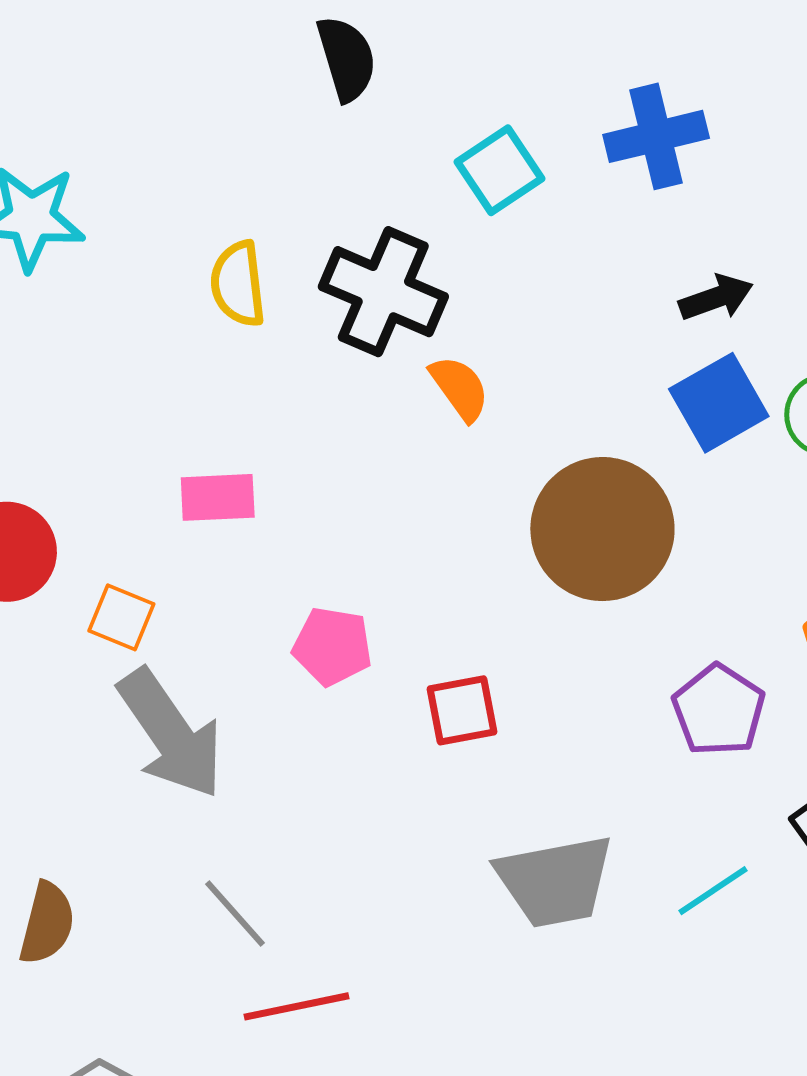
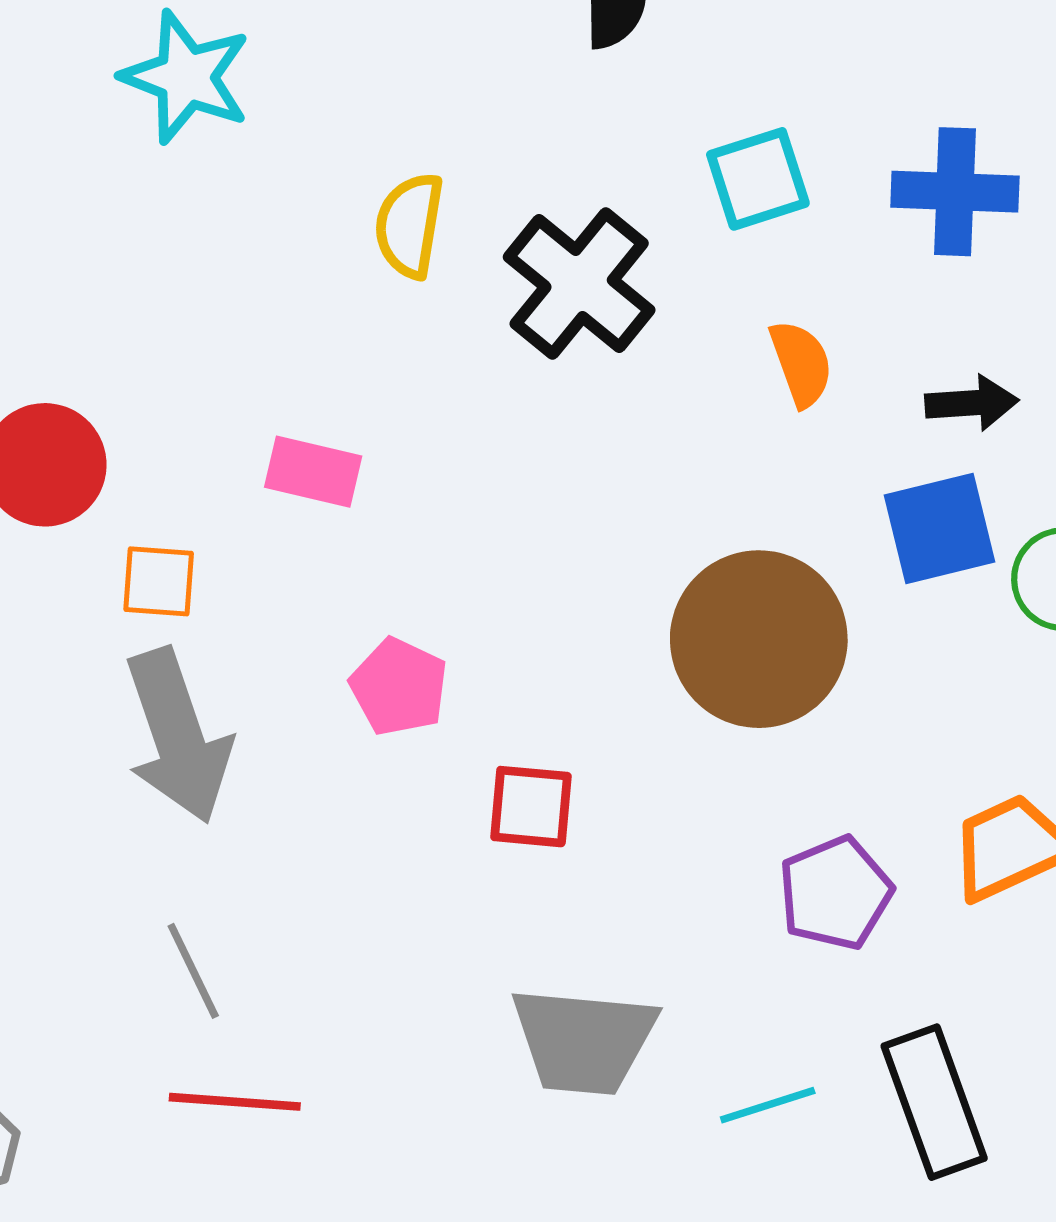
orange semicircle: (460, 388) -> (801, 363), moved
orange square: (121, 617) -> (159, 581), turned -34

